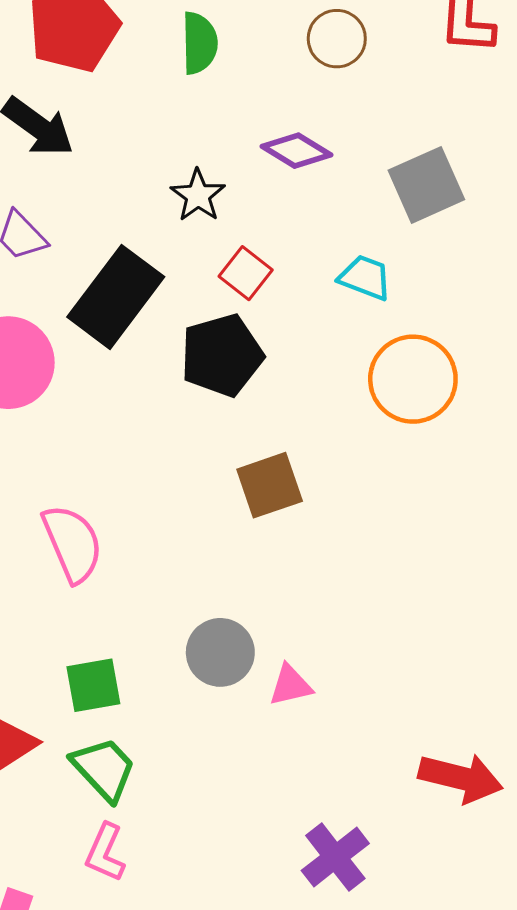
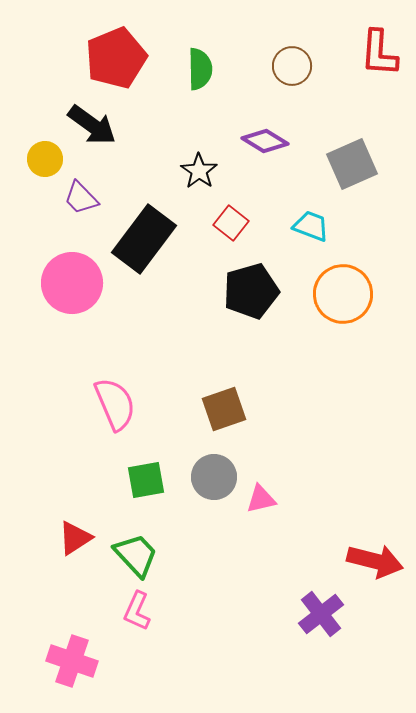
black pentagon: (222, 355) -> (251, 291), moved
brown square: (270, 485) -> (224, 409), moved
green square: (93, 685) -> (146, 480), moved
purple cross: (335, 857) -> (321, 614), moved

